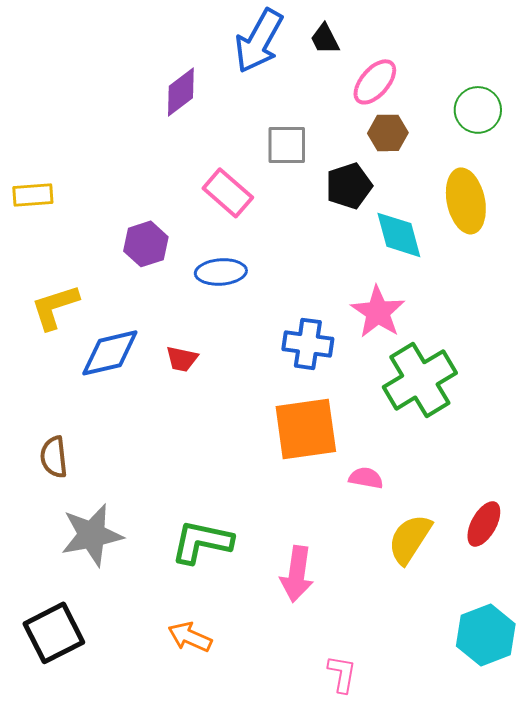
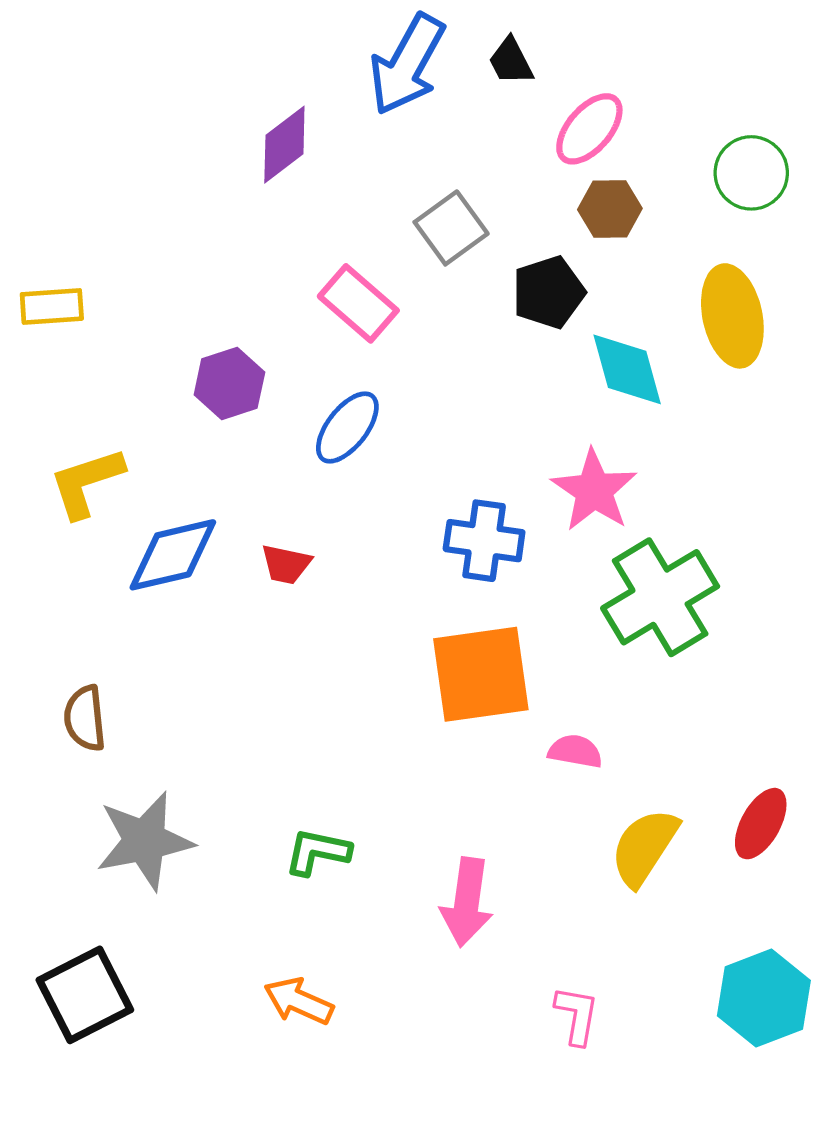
gray square: (287, 145) -> (451, 228), turned -36
blue ellipse: (221, 272) -> (347, 428), turned -48
green L-shape: (202, 542) -> (317, 852), size x0.7
pink L-shape: (342, 674) -> (577, 1015), moved

